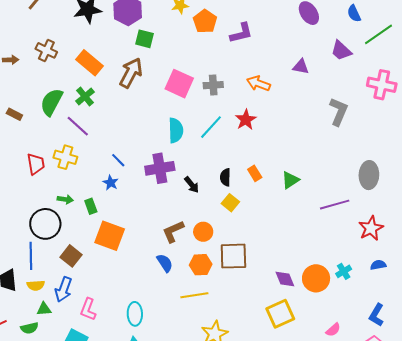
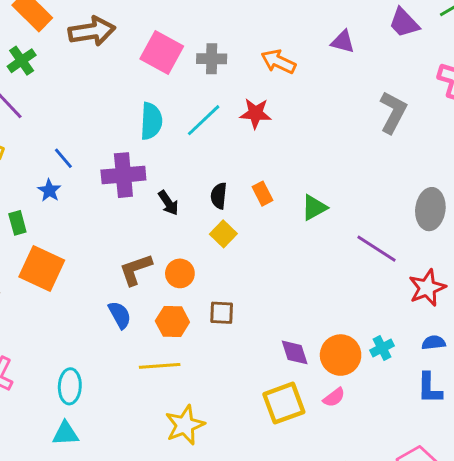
brown arrow: (131, 73) -> (92, 31), turned 48
red star: (246, 120) -> (255, 113), turned 30
purple line: (335, 205) -> (376, 249), turned 44
brown square: (233, 256) -> (222, 313), size x0.6
blue L-shape: (376, 315) -> (430, 388), moved, turned -35
pink semicircle: (333, 330) -> (334, 397), moved

